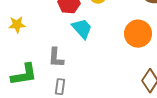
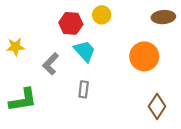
gray L-shape: (56, 58) -> (51, 64), moved, turned 40
gray rectangle: (60, 87) -> (84, 89), moved

